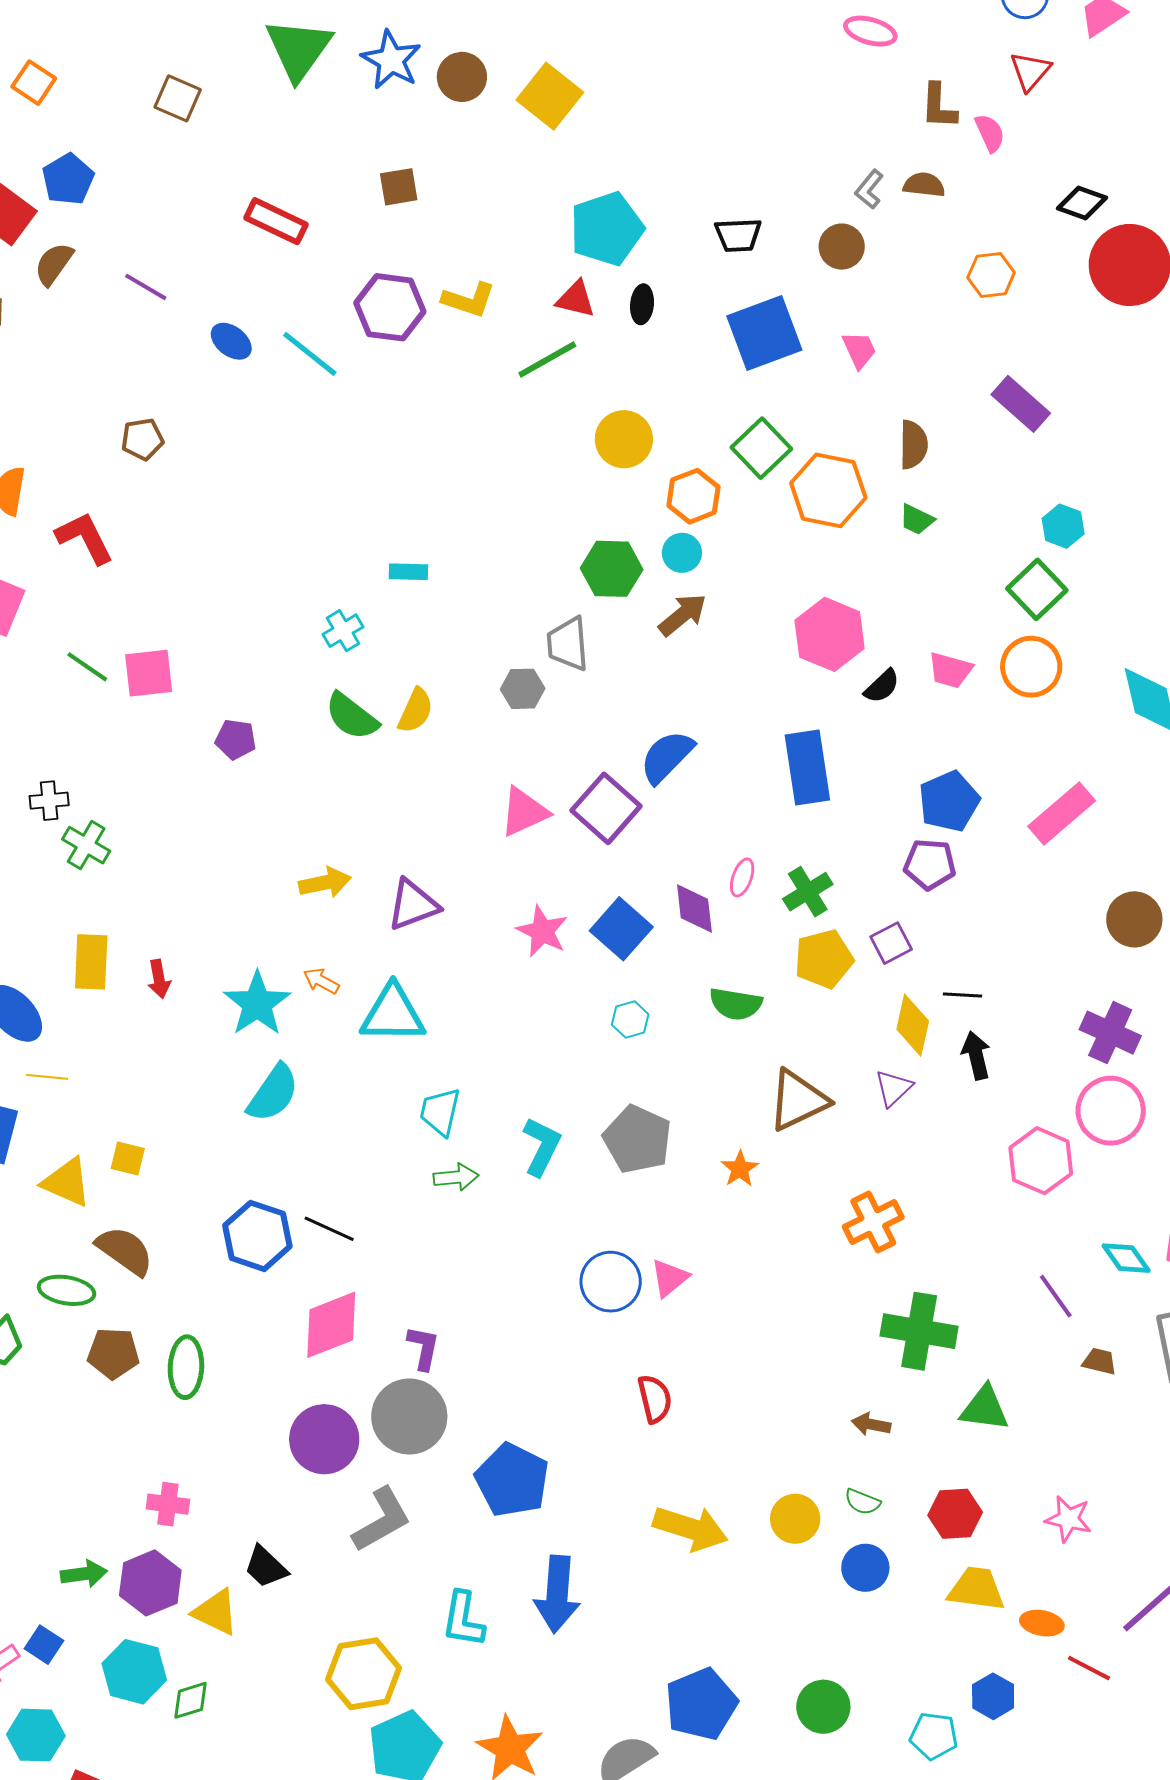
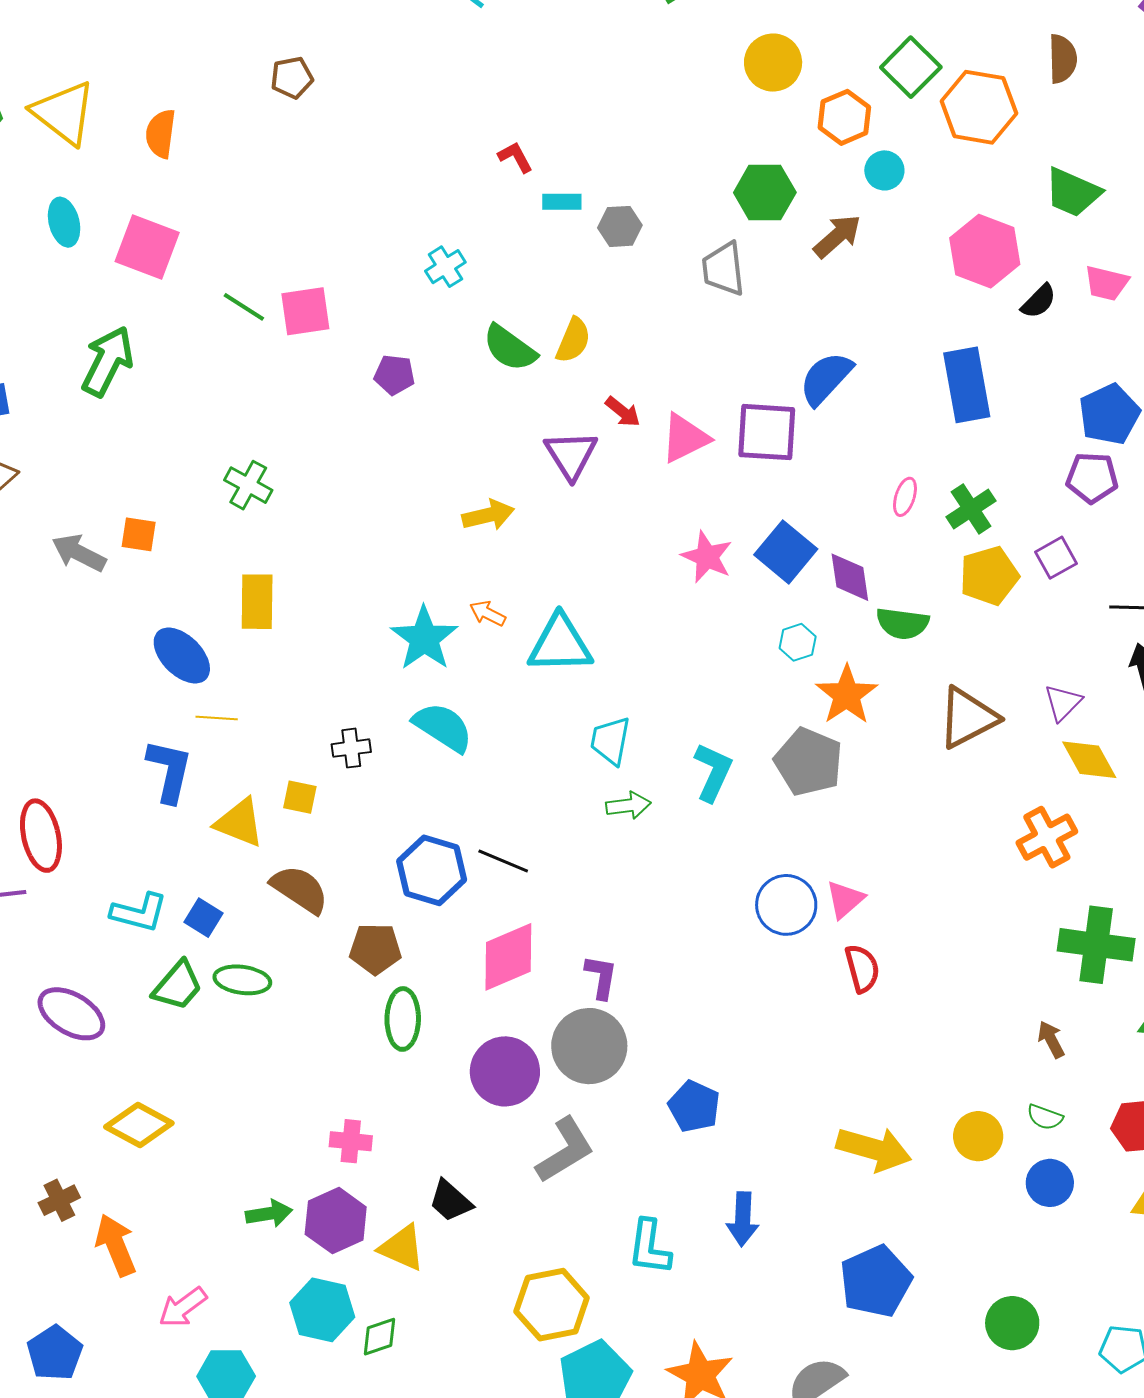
green trapezoid: (917, 520) -> (1073, 192), moved, size x1.6
red L-shape: (85, 538) -> (515, 157), moved, size x0.6
cyan circle: (682, 553) -> (884, 170), moved
cyan cross: (343, 631) -> (445, 267), moved
gray hexagon: (523, 689) -> (620, 226), moved
black cross: (49, 801) -> (351, 748), moved
purple square: (606, 808) -> (767, 432), turned -36
purple triangle: (413, 905) -> (571, 455), moved, turned -40
purple diamond: (694, 909) -> (850, 577), moved
red arrow: (159, 979) -> (623, 412), moved, turned -39
yellow diamond: (913, 1025) -> (1089, 760), moved, turned -40
cyan semicircle: (273, 1093) -> (443, 727), turned -90
orange star: (740, 1169) -> (847, 695), moved, size x1.6
green ellipse: (66, 1290) -> (242, 980), moved
brown pentagon: (113, 1353) -> (375, 949), moved
green ellipse: (186, 1367) -> (403, 1019), moved
red semicircle: (655, 1399) -> (862, 968), moved
brown arrow: (871, 1424) -> (1051, 1039), turned 54
blue pentagon: (512, 1480) -> (694, 1106), size x0.7
blue arrow: (557, 1594) -> (743, 1219), size x0.7
blue square: (44, 1645) -> (204, 918), moved
blue pentagon: (701, 1704) -> (876, 1281), moved

